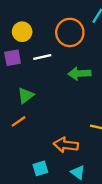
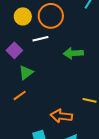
orange circle: (70, 32) -> (51, 16), moved
purple square: (13, 58) -> (14, 50), moved, turned -35

